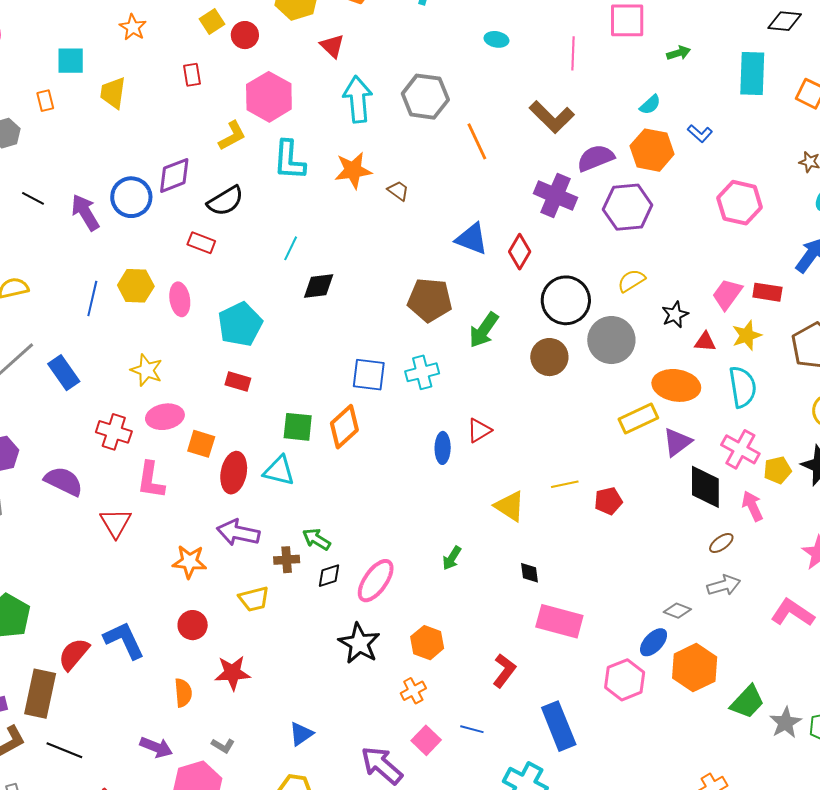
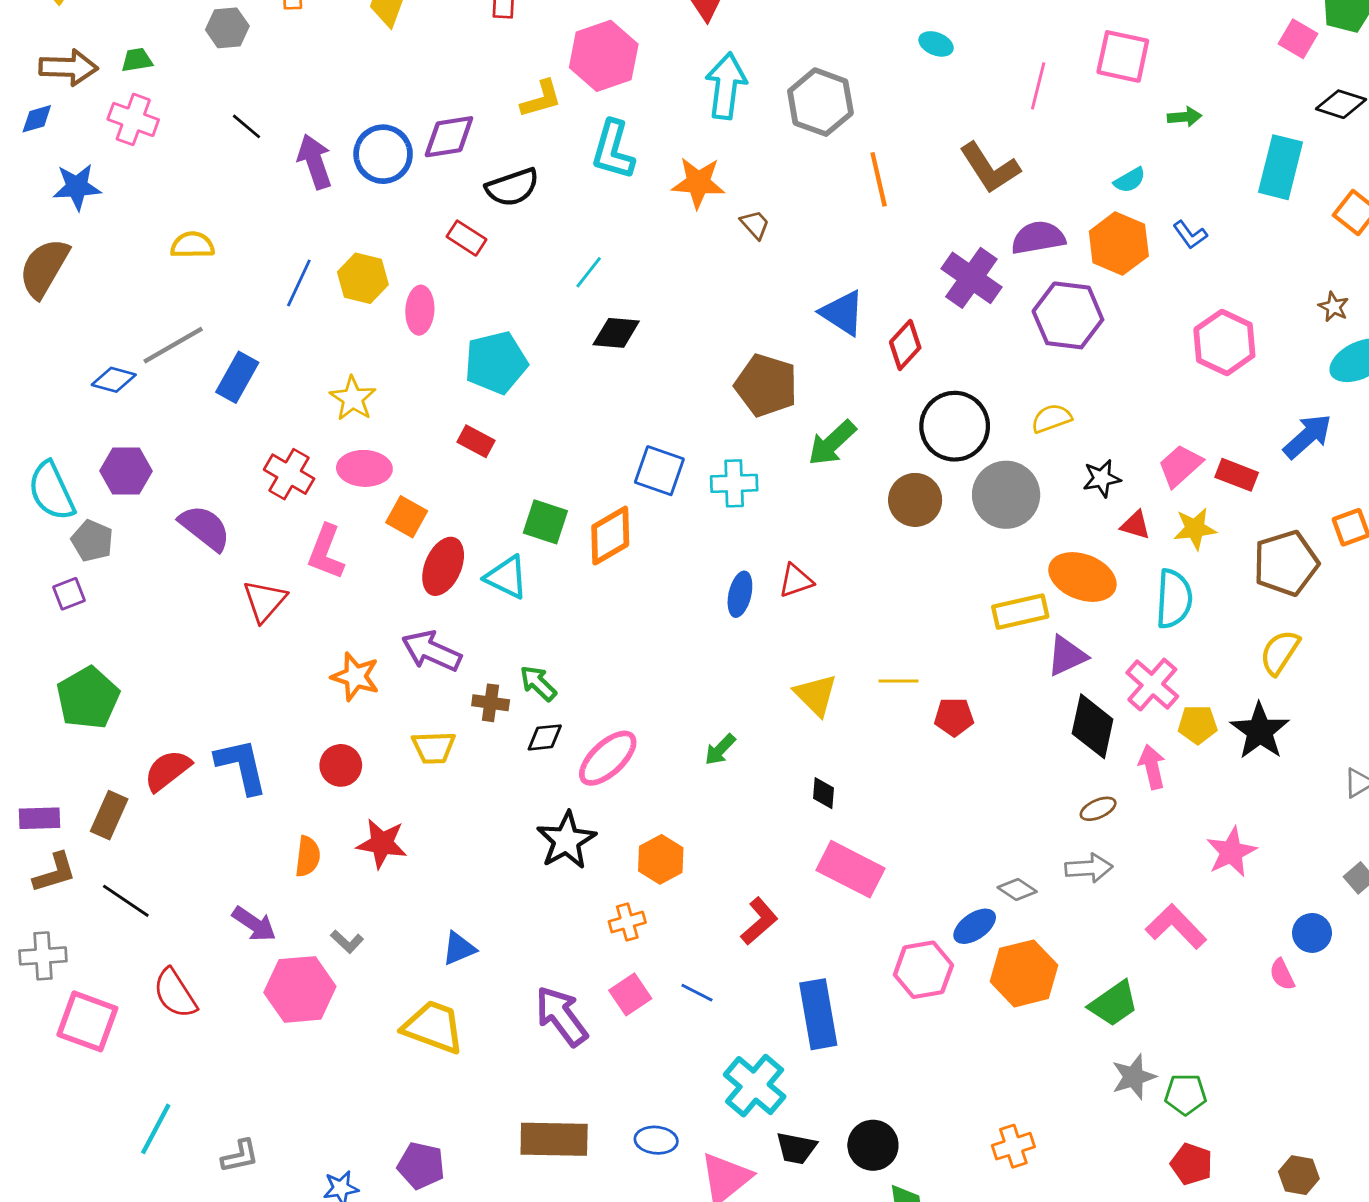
blue rectangle: (64, 373) -> (237, 377), turned 52
brown rectangle: (40, 694) -> (109, 815), size x0.7
green trapezoid: (747, 702) -> (1114, 1004), moved

